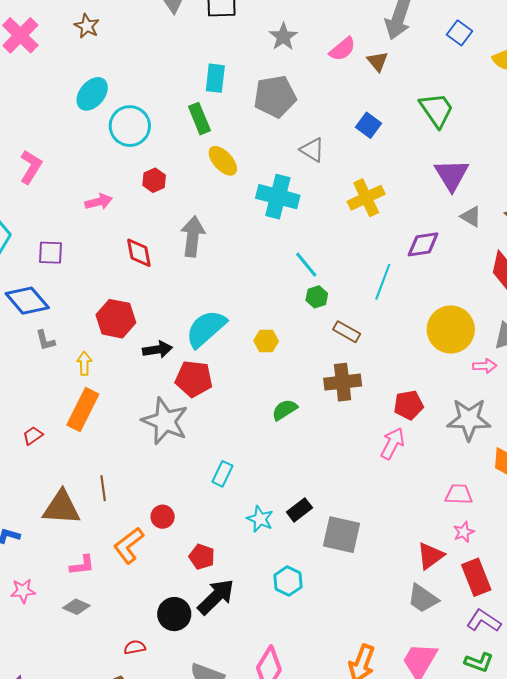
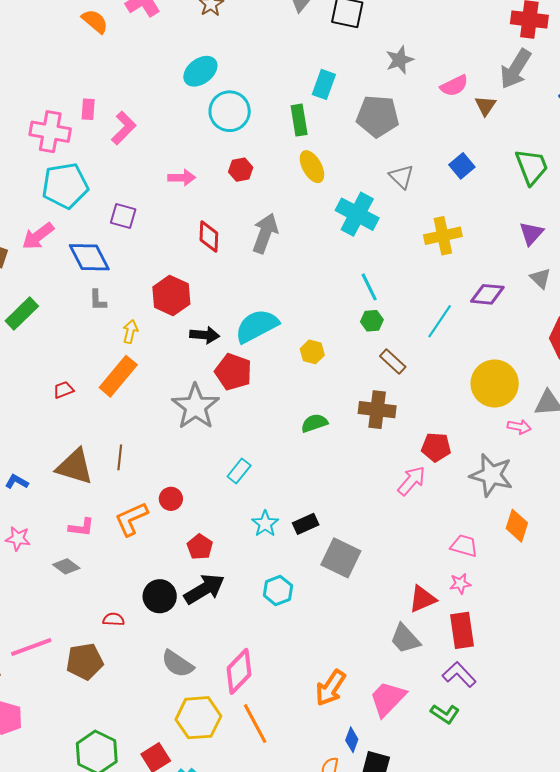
purple triangle: (452, 175) -> (531, 233), size x0.7

